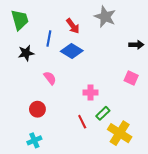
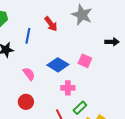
blue diamond: (72, 51) -> (58, 65), moved
pink square: (131, 78) -> (85, 61), moved
red circle: (37, 109) -> (26, 102), moved

